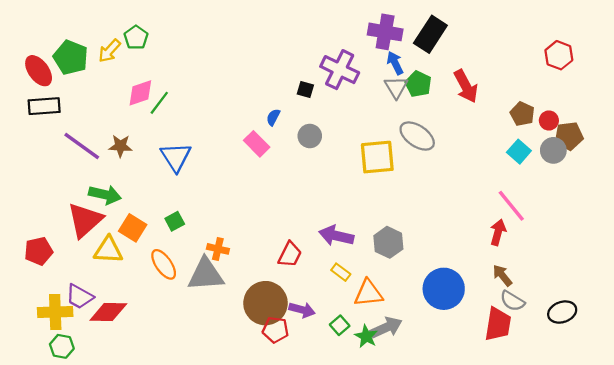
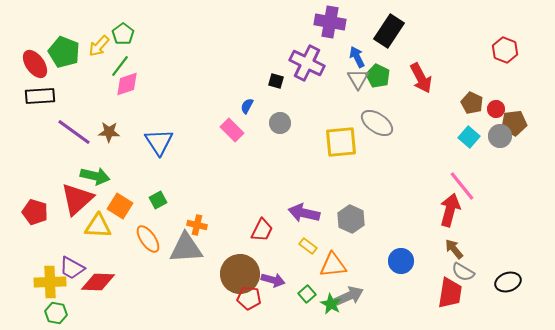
purple cross: (385, 32) -> (330, 22), moved
green line: (159, 103) -> (120, 66), moved
red arrow: (498, 232) -> (450, 210), size x1.4
red pentagon: (39, 251) -> (35, 212), moved, turned 30
blue circle: (444, 289) -> (401, 261), size x0.7

